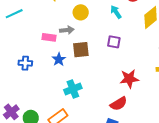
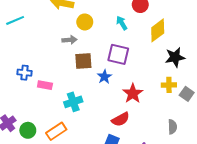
pink rectangle: (49, 37) -> (45, 85), moved
purple square: (114, 42) -> (118, 54), size x1.5
blue star: (59, 59) -> (104, 77), moved
red star: (129, 79) -> (133, 94), turned -30

